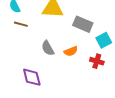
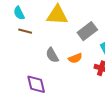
gray rectangle: (83, 24) -> (87, 31), turned -60

